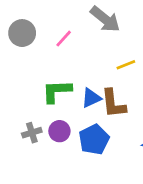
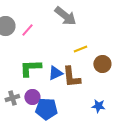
pink line: (64, 39) -> (27, 30), moved
blue pentagon: (94, 139) -> (46, 109), moved, turned 30

